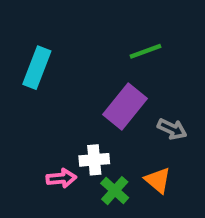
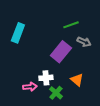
gray arrow: (172, 129) -> (84, 42), moved
orange triangle: (158, 180) -> (77, 80), moved

